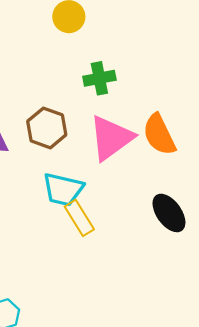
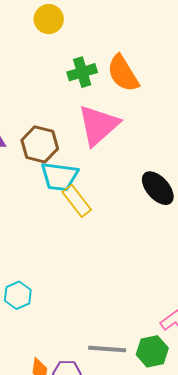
brown hexagon: (47, 128) -> (40, 144), moved
orange semicircle: (159, 135) -> (123, 73), moved

